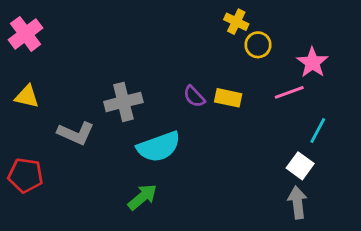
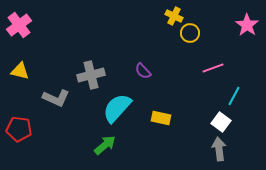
pink star: (312, 62) -> (247, 25), moved
yellow rectangle: (228, 98) -> (161, 118), moved
cyan semicircle: (159, 147) -> (117, 108), turned 152

